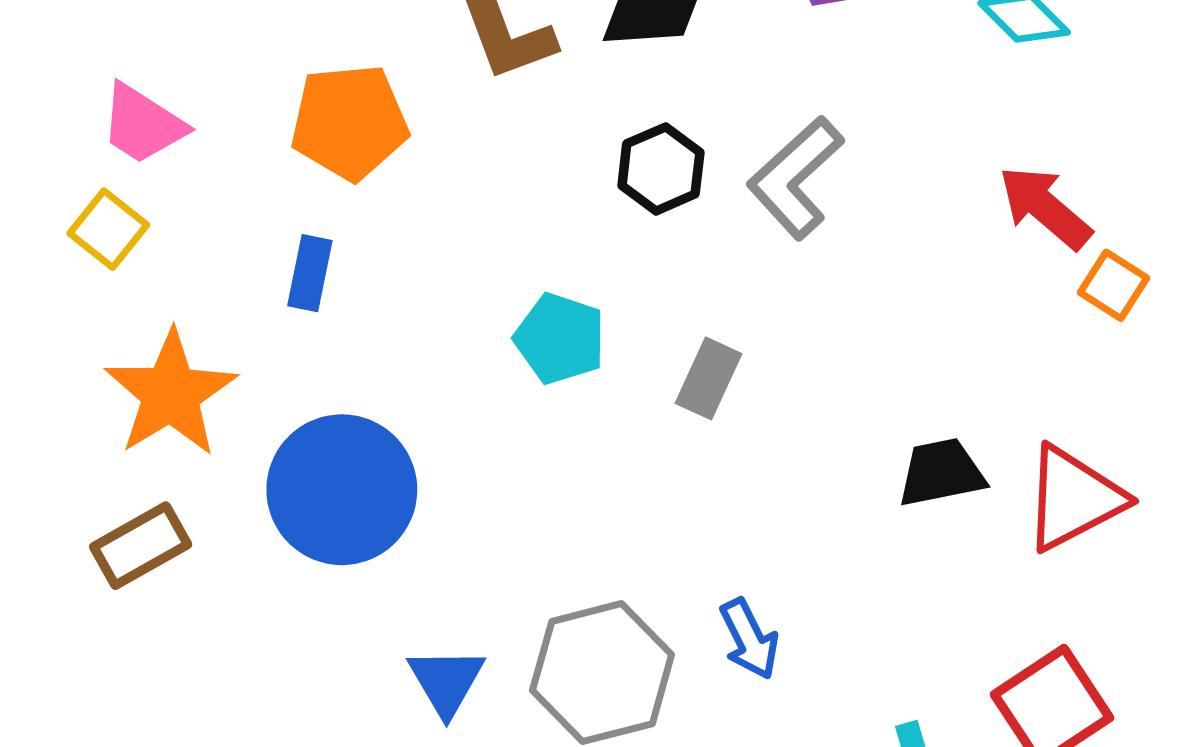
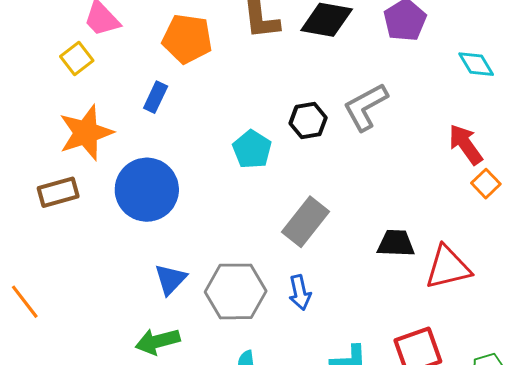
black hexagon: (661, 169) -> (308, 121), moved
gray rectangle: (709, 378) -> (305, 222), moved, size x1.5

